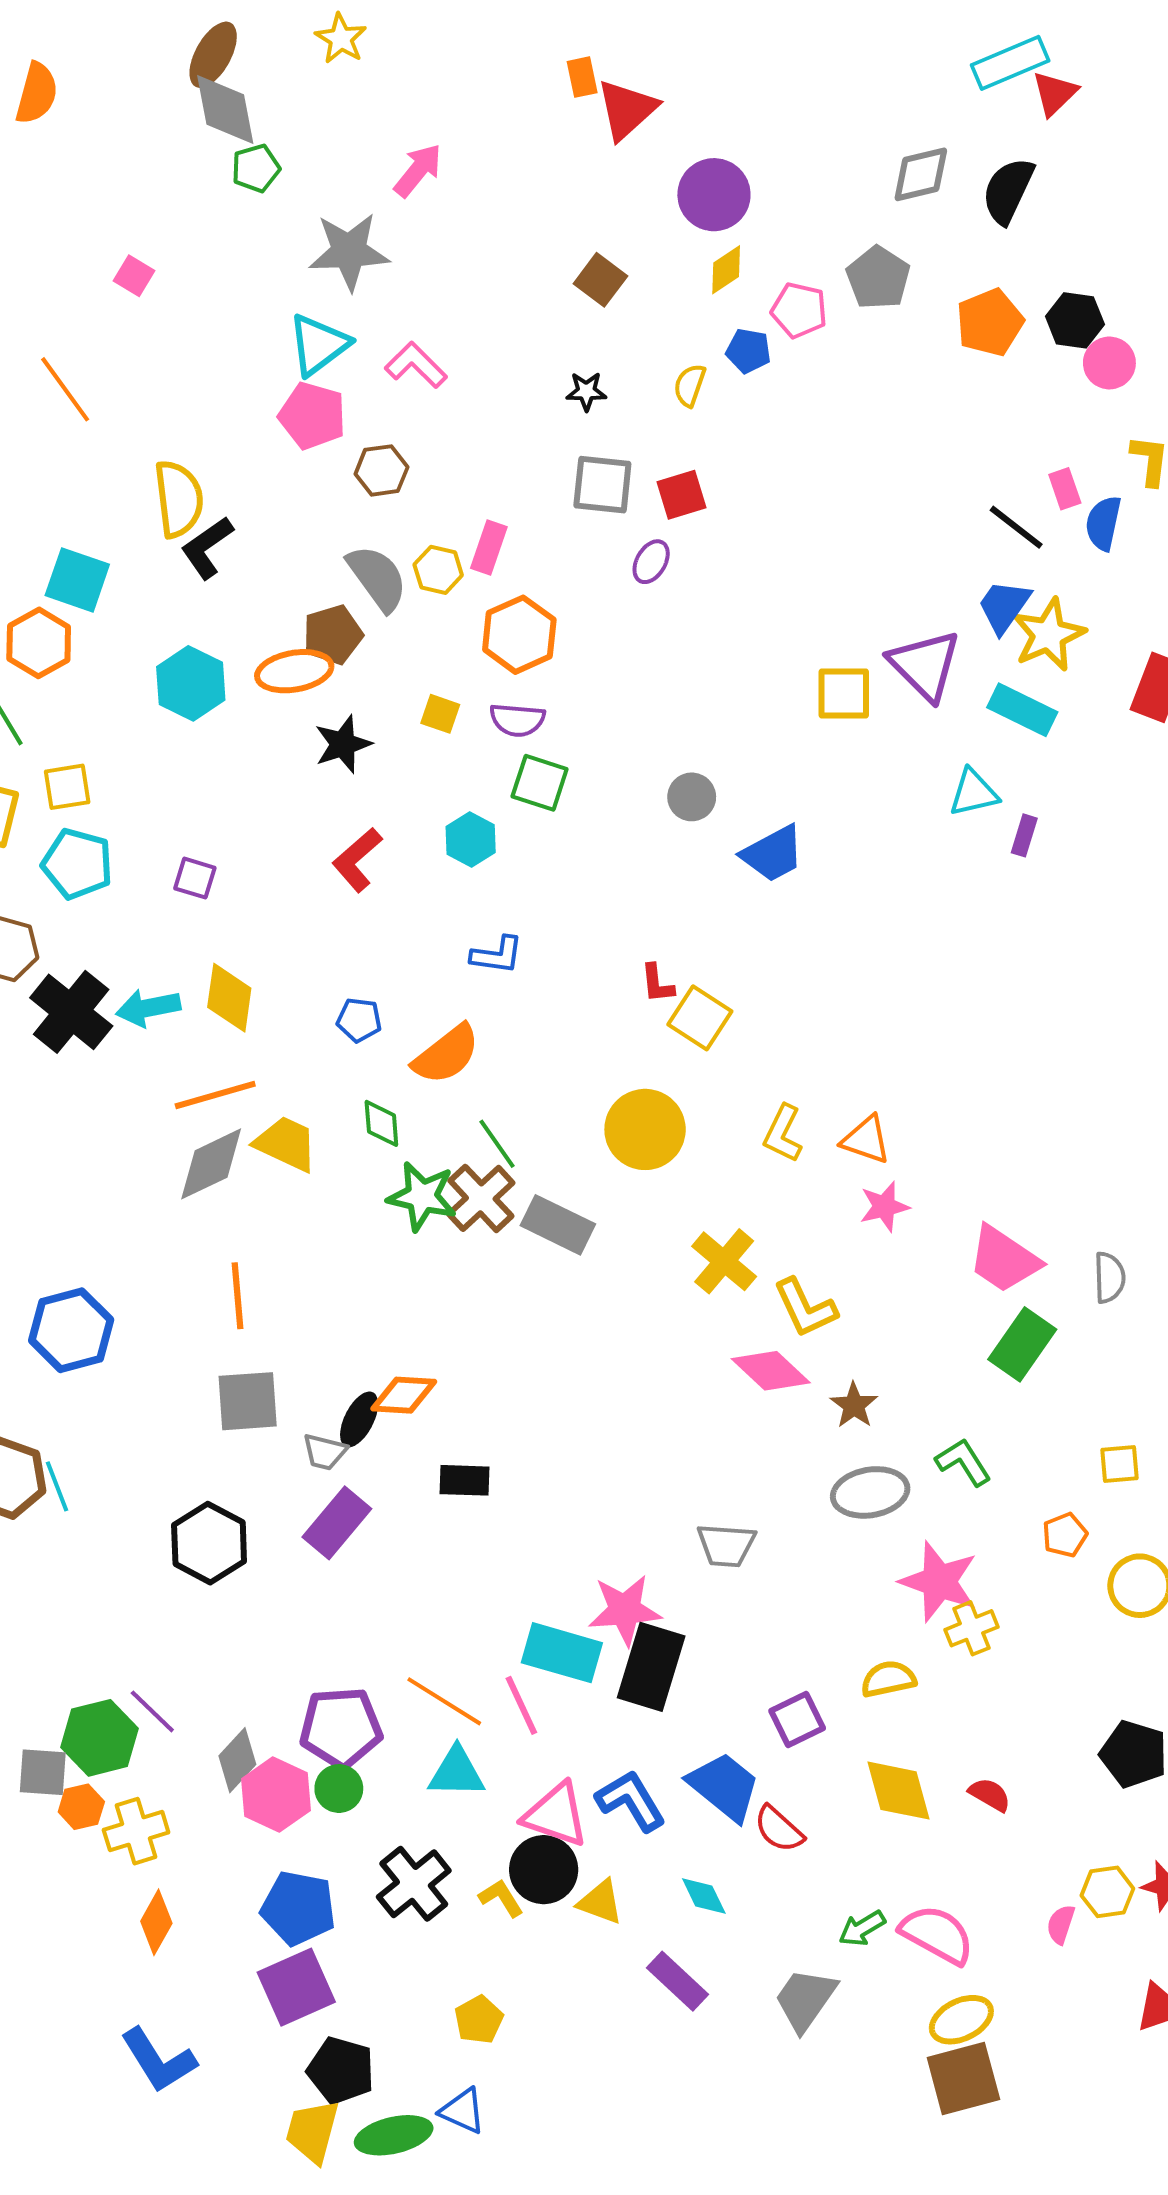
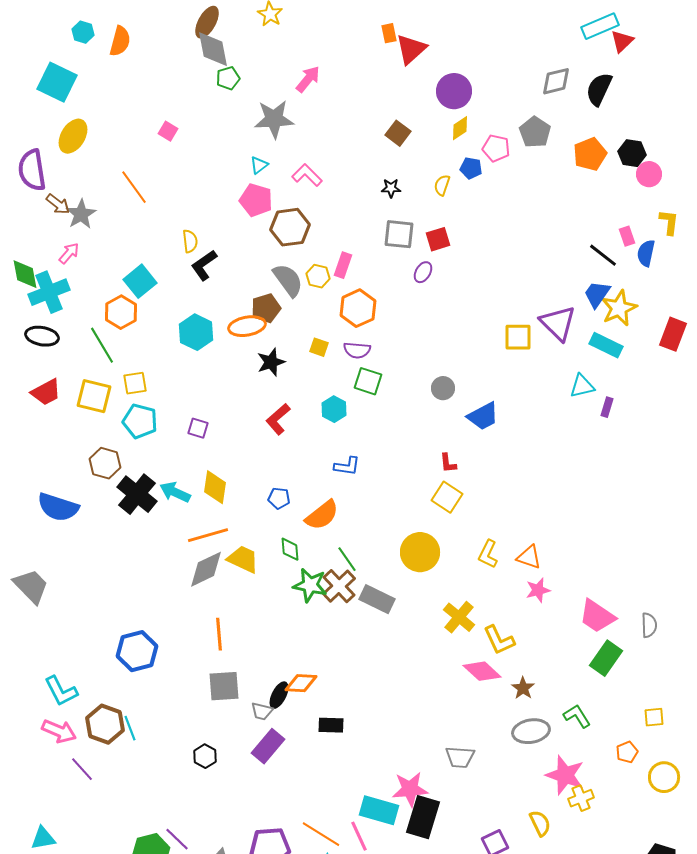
cyan triangle: (319, 345) -> (259, 165), size x0.6
brown hexagon: (381, 470) -> (290, 227), size x1.5
yellow semicircle: (179, 499) -> (190, 241), size x0.6
cyan square: (77, 580) -> (140, 281), turned 32
red L-shape: (657, 983) -> (448, 463), moved
cyan arrow: (148, 1008) -> (175, 492), turned 36
black hexagon: (209, 1543) -> (205, 756), size x0.6
yellow semicircle: (888, 1679) -> (540, 823), turned 76

